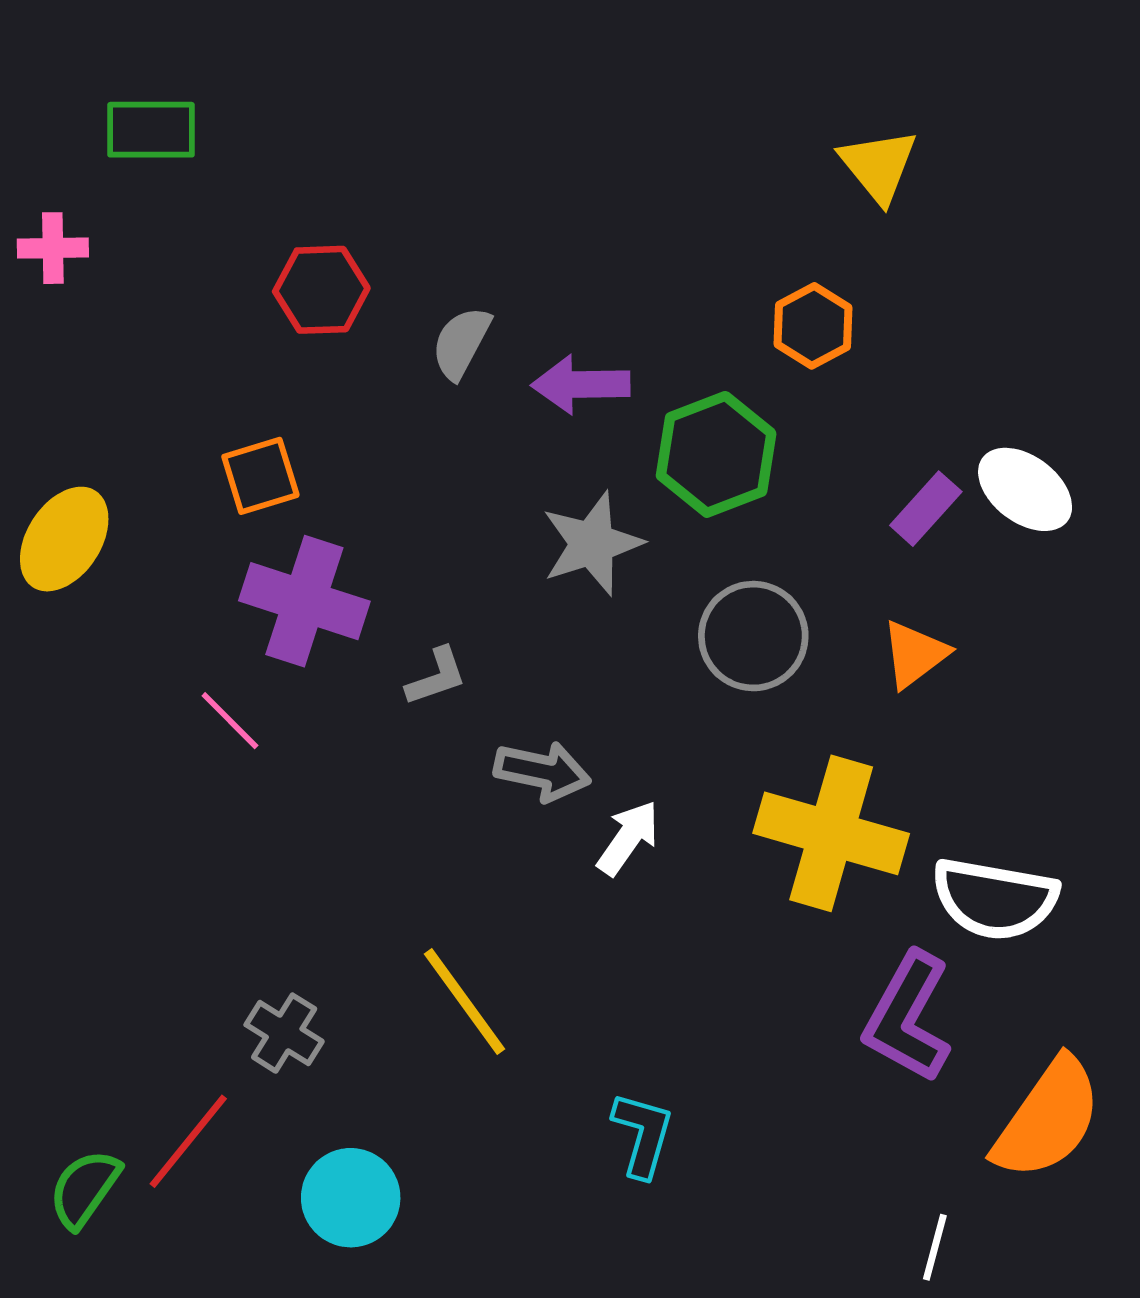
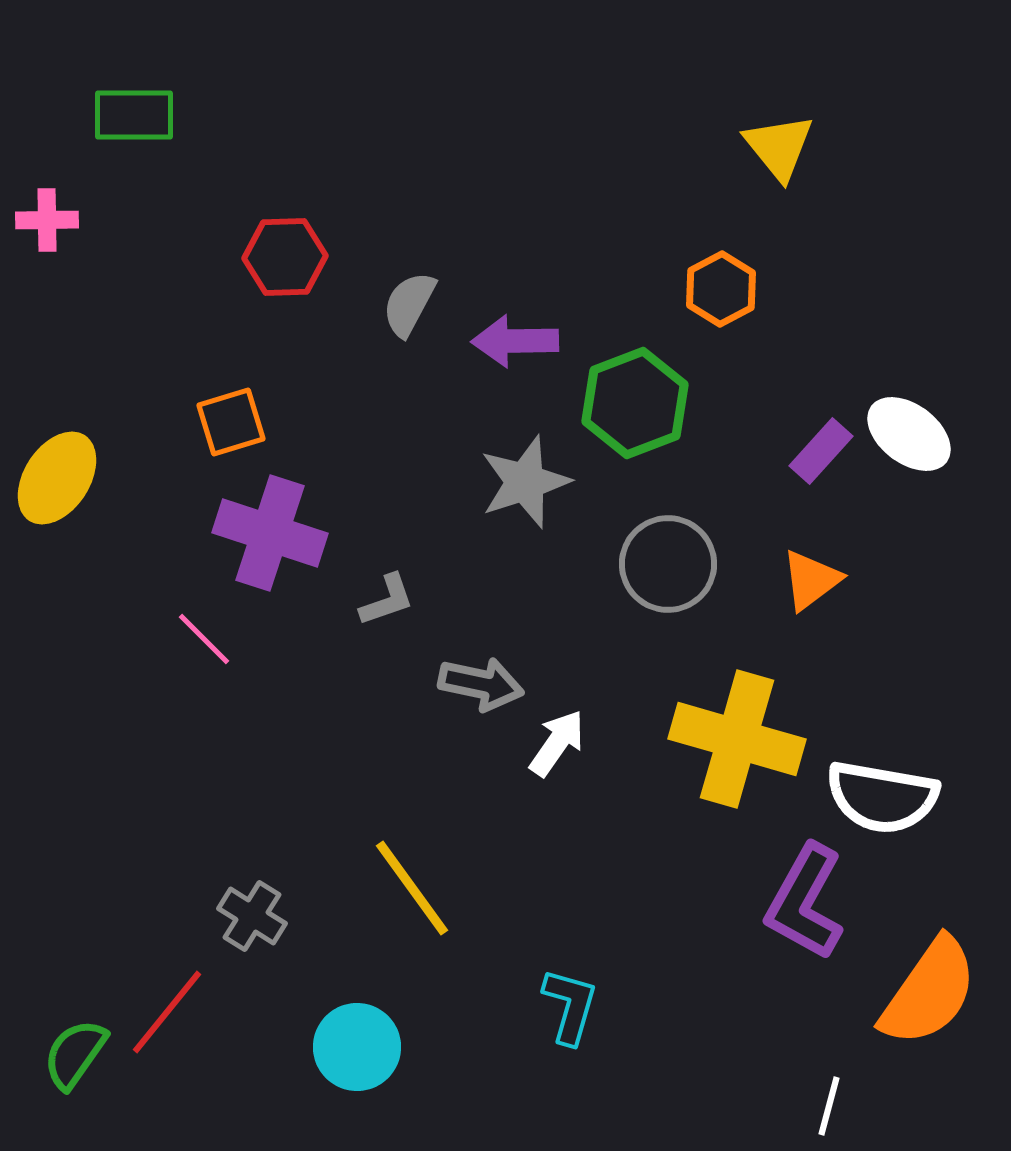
cyan circle: (351, 1198) -> (357, 1047), moved

